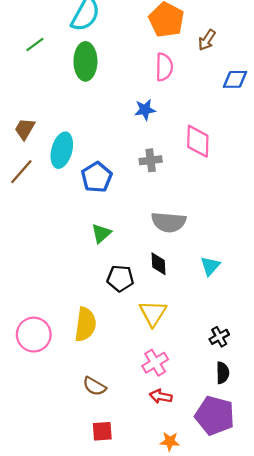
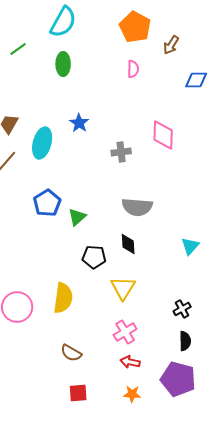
green ellipse: (85, 61) -> (63, 64), size x0.7
pink semicircle: (164, 67) -> (133, 69), size x0.7
blue star: (145, 110) -> (79, 123), moved, turned -30
blue pentagon: (97, 177) -> (47, 203), moved
cyan triangle: (210, 266) -> (190, 246), moved
orange star: (170, 441) -> (132, 394), moved

